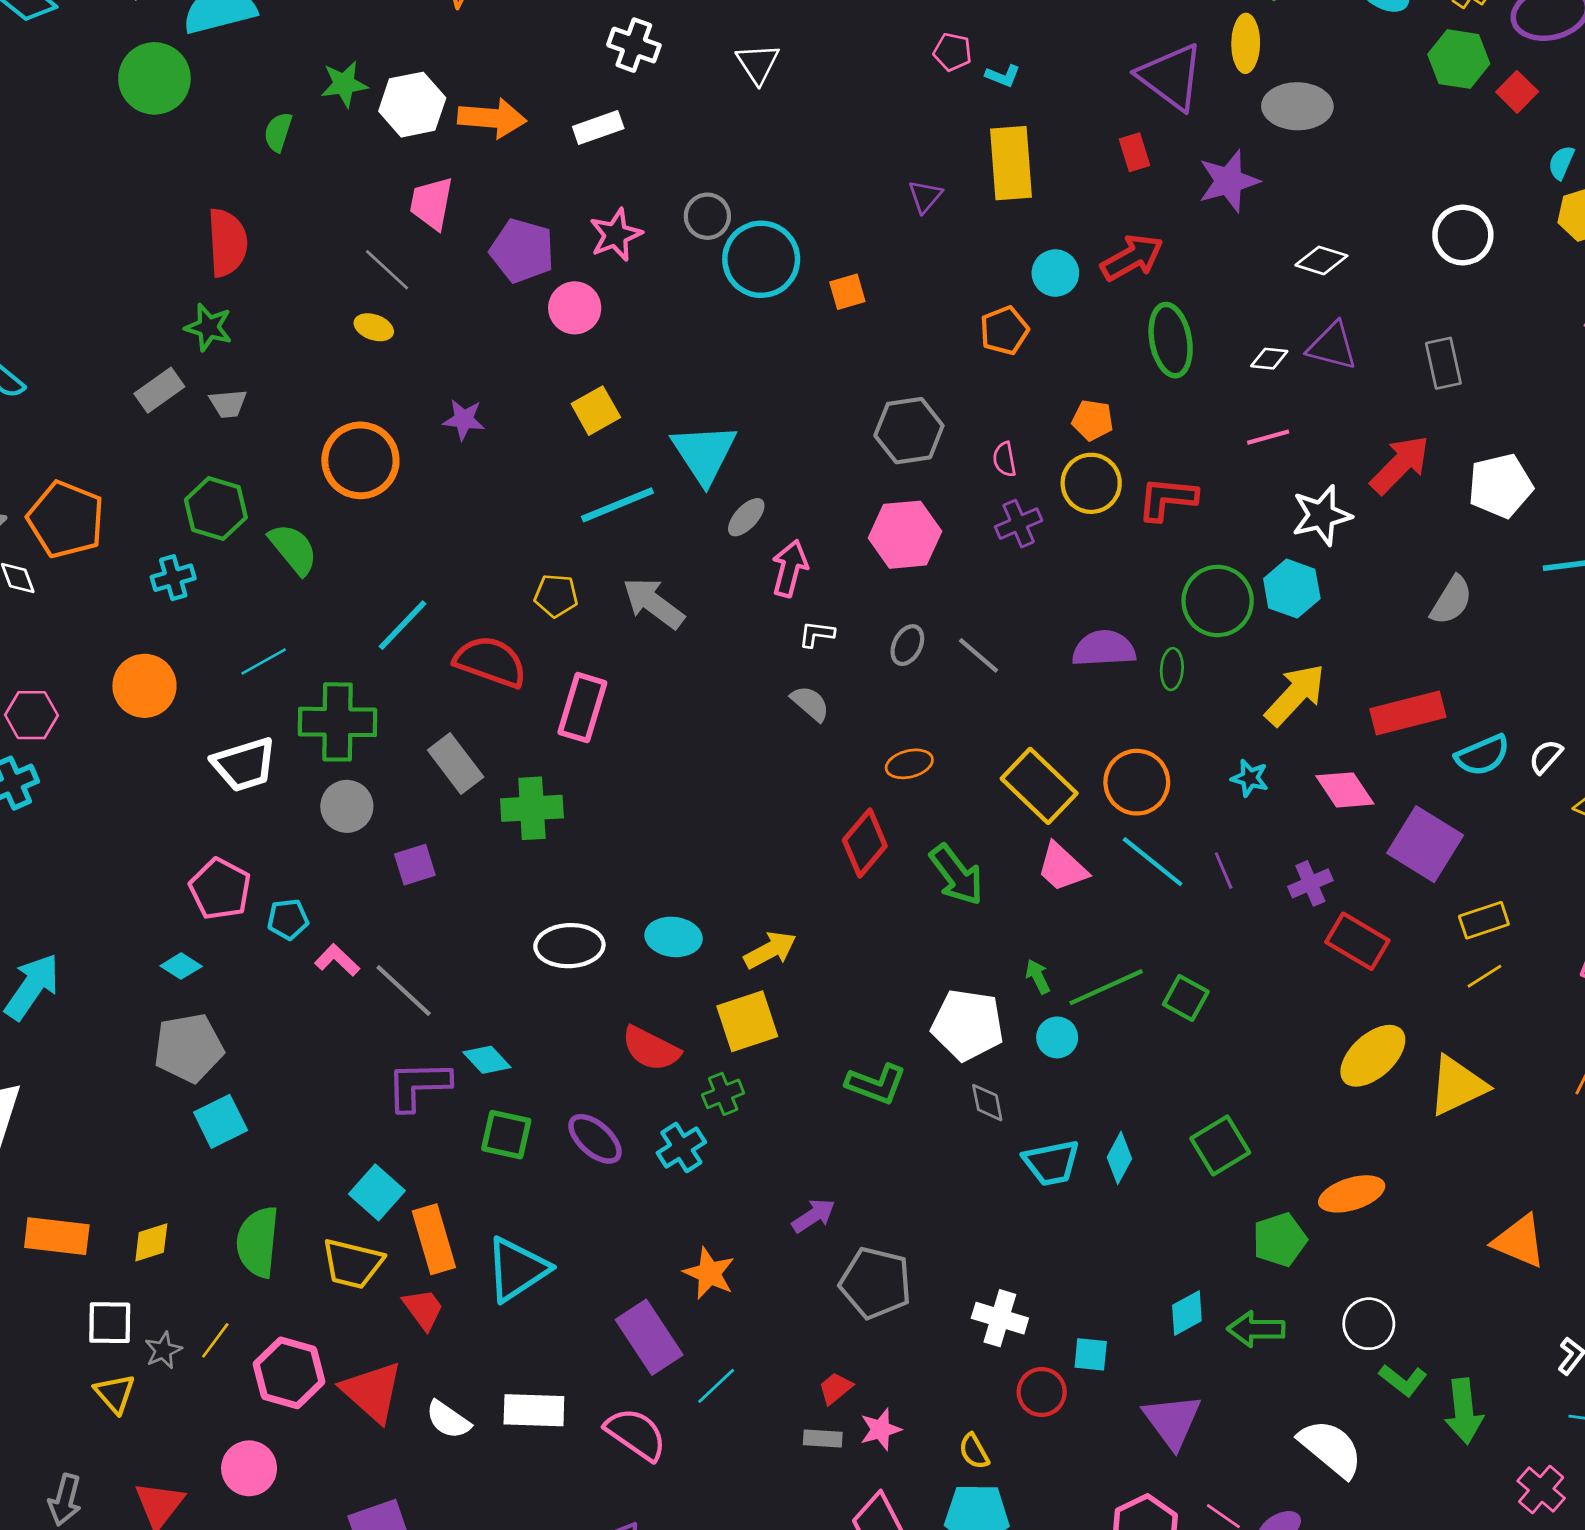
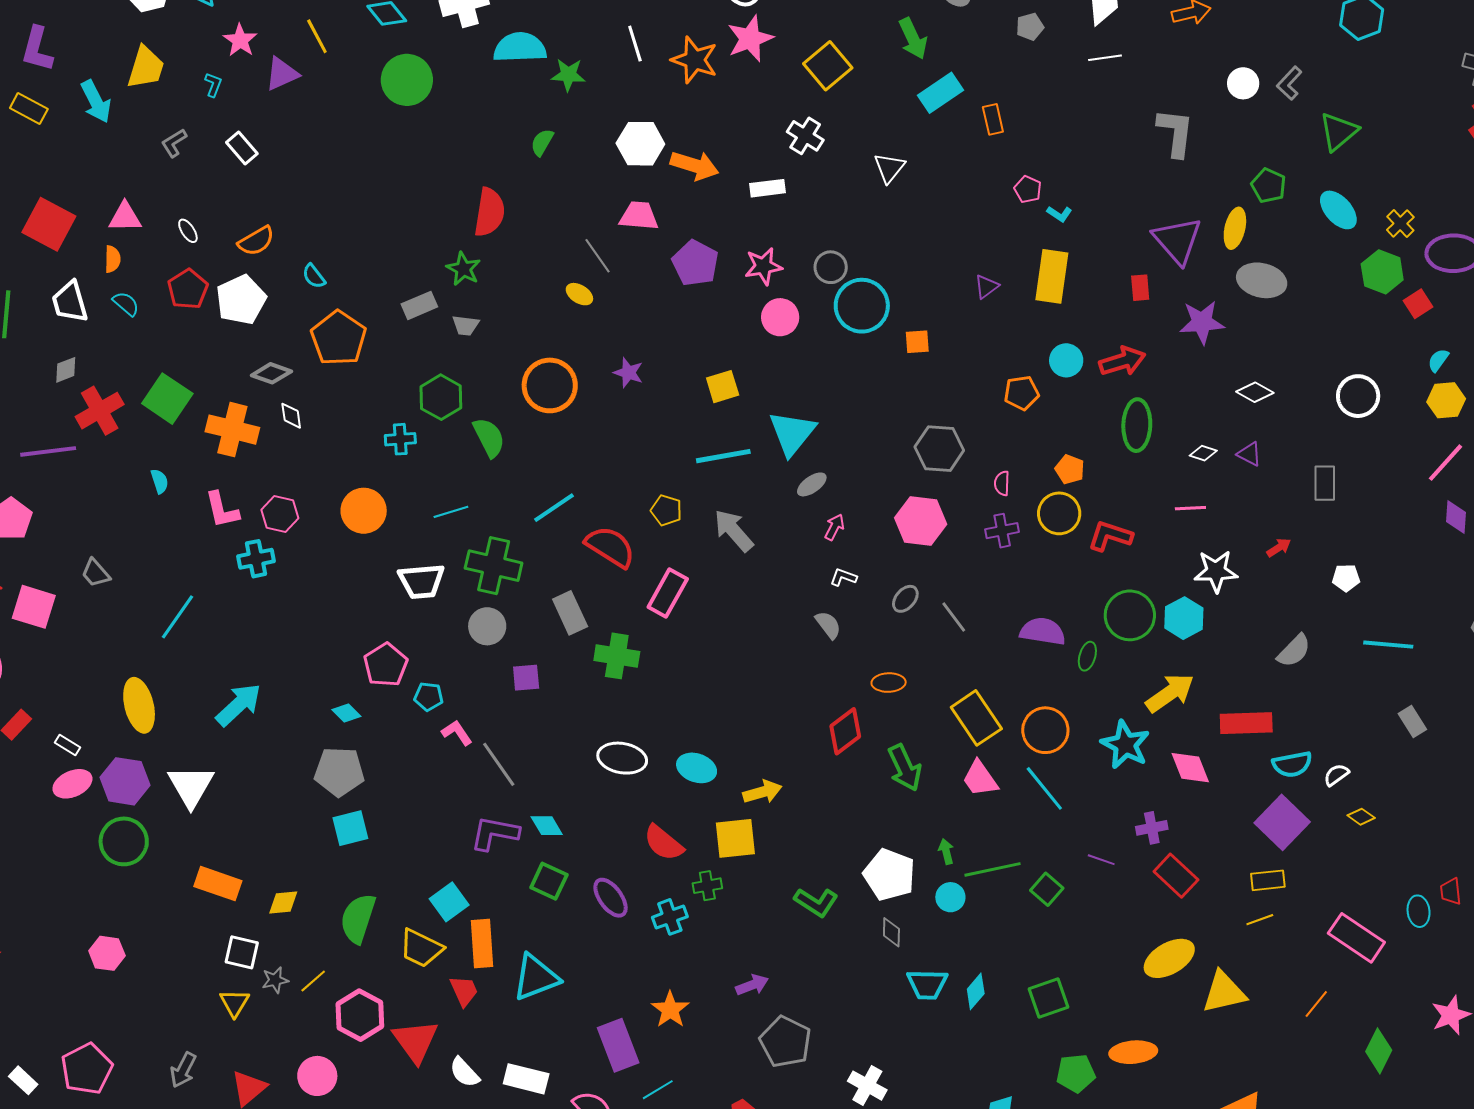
green circle: (154, 78) -> (407, 80), moved
green star: (344, 84) -> (568, 75), moved
pink trapezoid: (431, 203) -> (639, 216), turned 72
pink circle: (575, 308) -> (780, 317), moved
purple triangle: (1332, 346) -> (1249, 454), size x0.7
red arrow: (1400, 465) -> (1279, 548), size x0.5
white pentagon: (1500, 486) -> (1346, 578), size x0.6
orange pentagon: (66, 519) -> (339, 338), moved
pink arrow: (790, 568) -> (834, 527), size x0.7
cyan star: (1250, 778) -> (1125, 745), size x1.8
purple square: (1425, 844) -> (1282, 822), moved
purple line: (1224, 871) -> (1101, 860), moved, turned -60

